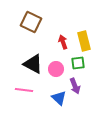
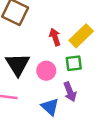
yellow rectangle: (84, 41) -> (81, 36), turned 60
black triangle: (33, 64) -> (18, 64), turned 30

